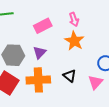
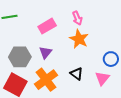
orange cross: (38, 80) -> (46, 80), turned -30

